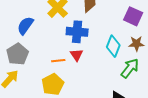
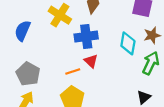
blue semicircle: (25, 26) -> (23, 31), moved

